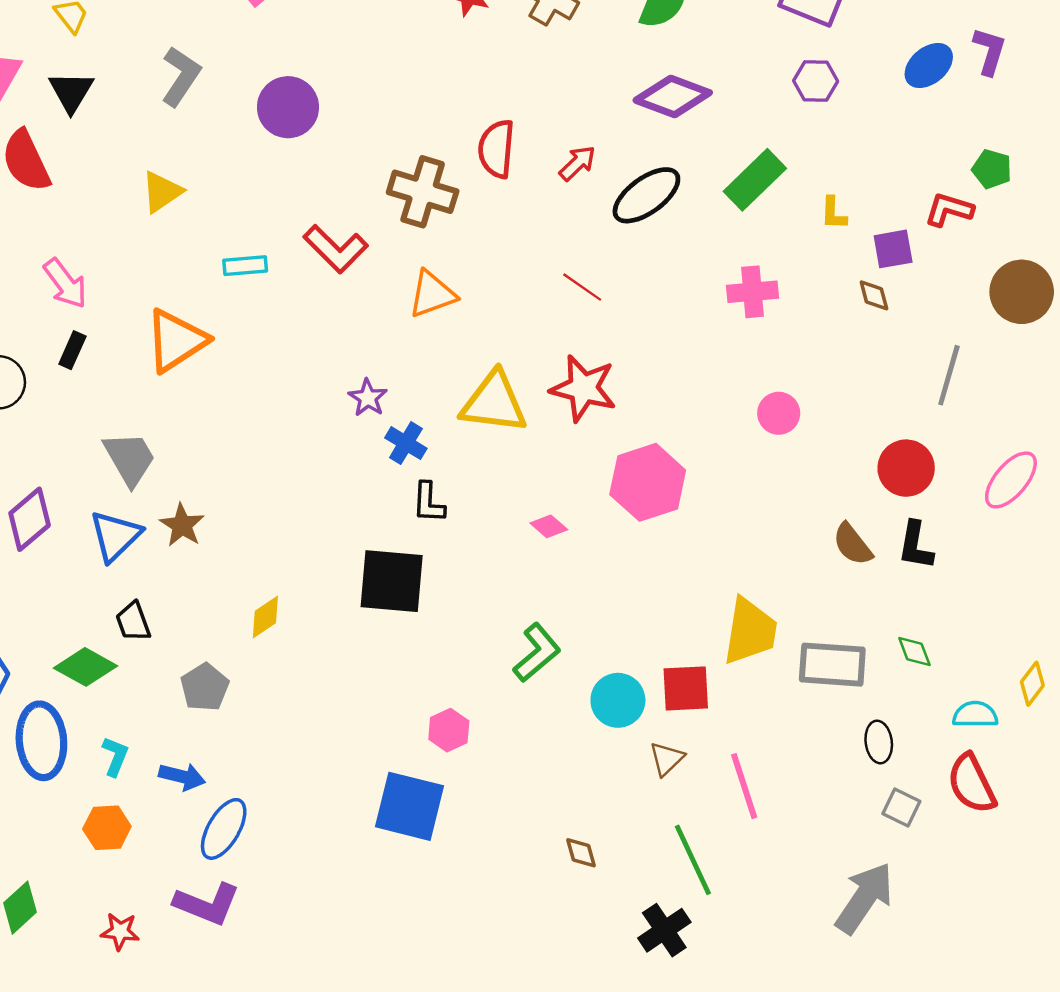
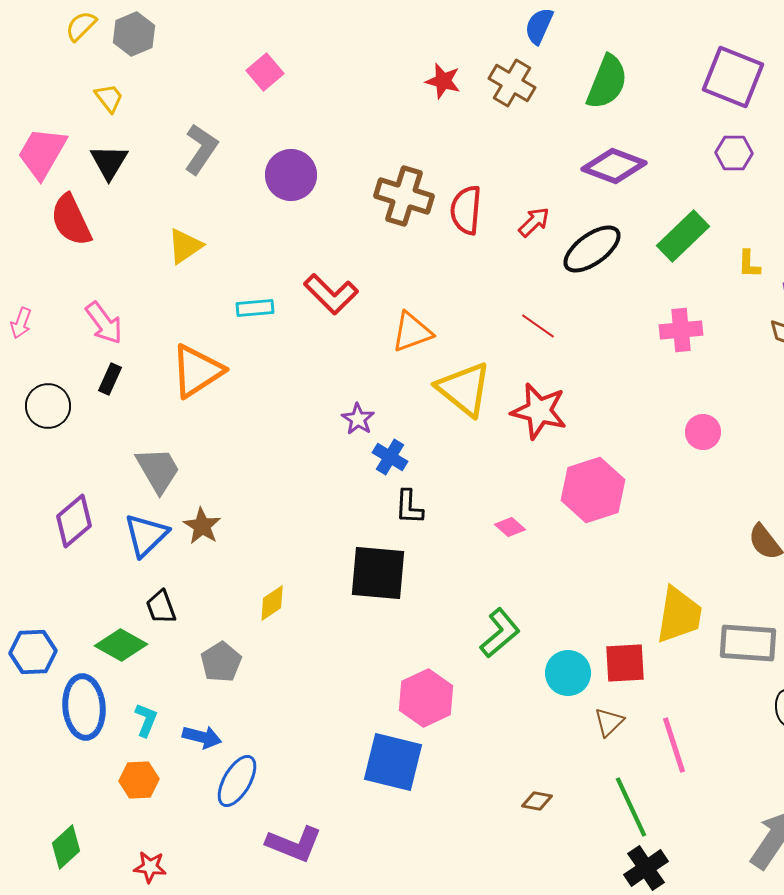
brown cross: (423, 192) -> (404, 196), moved
yellow triangle: (494, 403) -> (464, 389), moved, turned 32
pink hexagon: (449, 730) -> (426, 698), size x1.6
brown diamond: (581, 853) -> (537, 801), turned -64
purple L-shape: (207, 904) -> (294, 844), moved
black cross: (664, 930) -> (646, 868), moved

